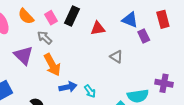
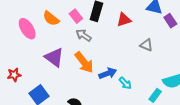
gray arrow: (45, 38) -> (84, 35), moved
blue arrow: (68, 87) -> (108, 73), moved

